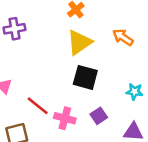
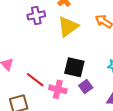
purple cross: (14, 29) -> (36, 15), moved
black square: (85, 77) -> (74, 67), moved

